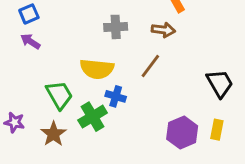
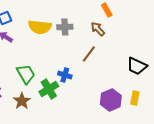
brown arrow: (163, 30) -> (98, 29), turned -140
yellow semicircle: (97, 69) -> (40, 27), moved
black trapezoid: (220, 83) -> (137, 66), turned 145

